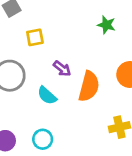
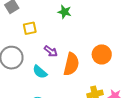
green star: (106, 25) -> (65, 12), moved

